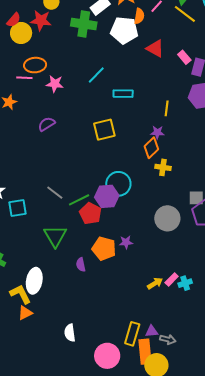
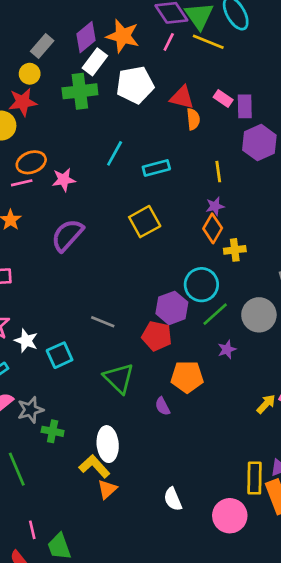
orange semicircle: (139, 16) -> (193, 119), moved
purple semicircle: (47, 124) -> (67, 235), size x1.5
cyan circle: (118, 184) -> (201, 285), moved
green line: (79, 200) -> (215, 314), moved
purple star: (126, 242) -> (227, 349), moved

